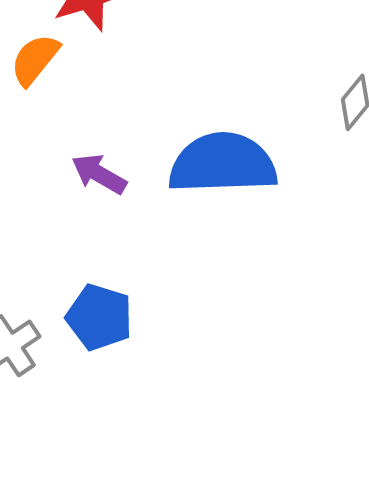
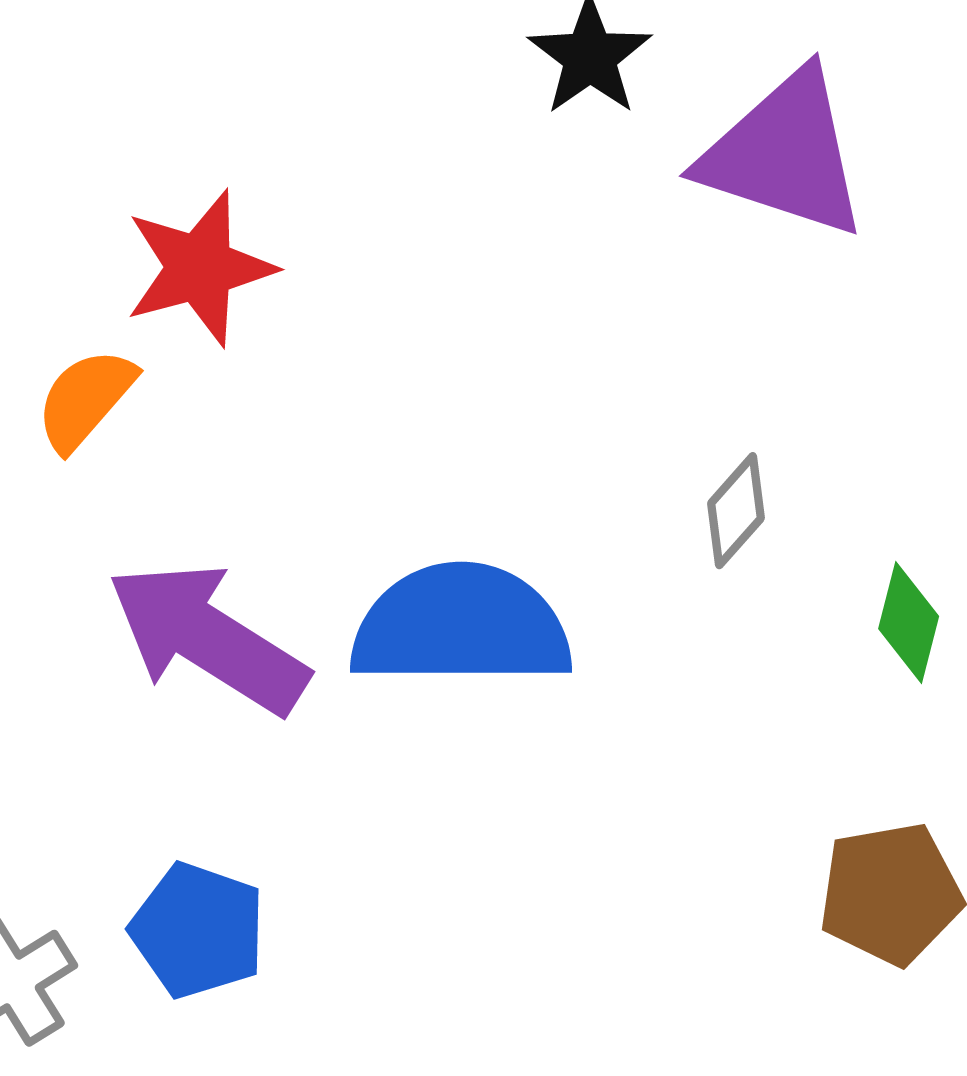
purple arrow: (99, 174) -> (208, 638), size x1.8

